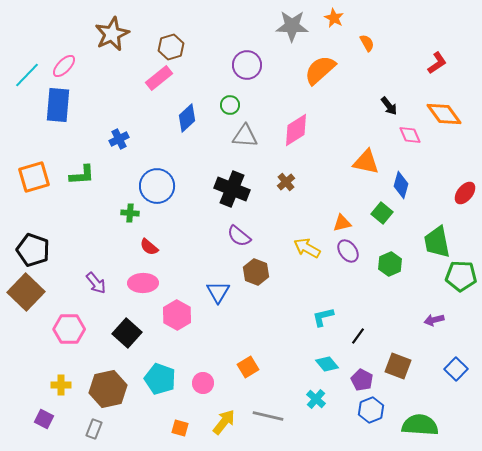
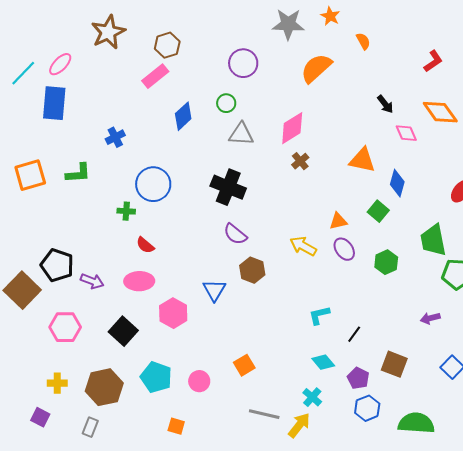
brown cross: (286, 182) -> (300, 161), moved
black pentagon: (33, 250) -> (57, 265), moved
purple arrow: (96, 283) -> (92, 281), turned -30
yellow arrow: (224, 422) -> (299, 425), moved

